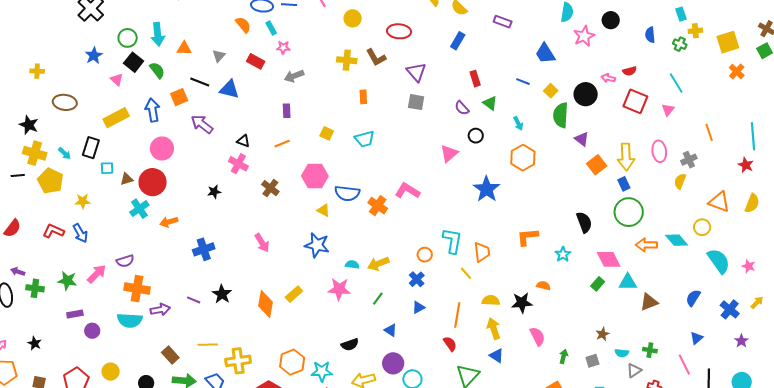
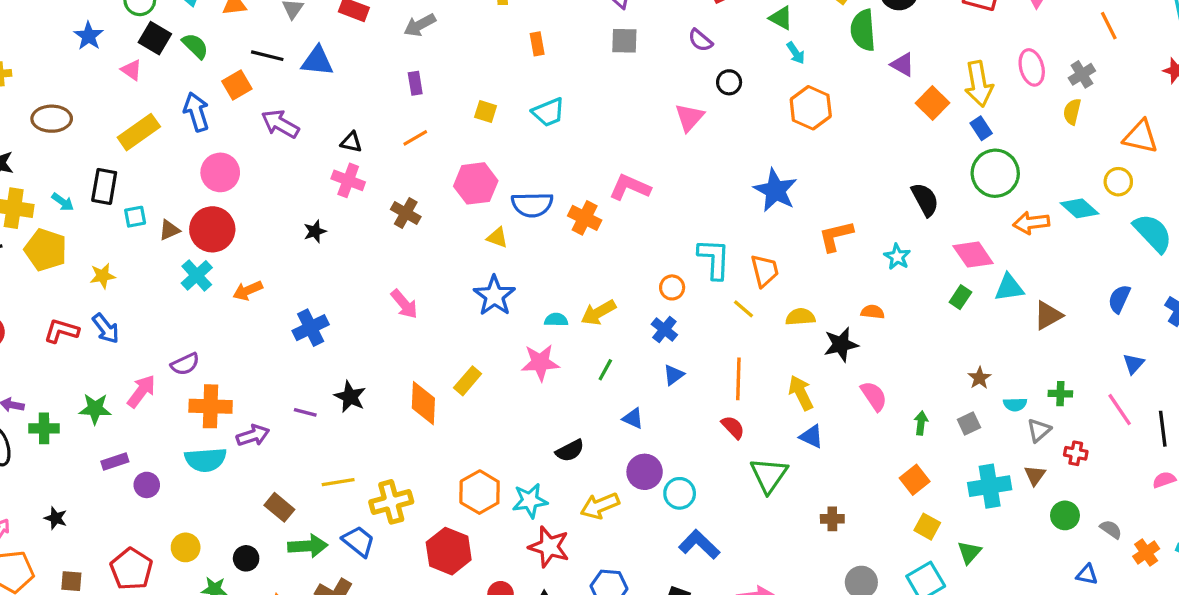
green triangle: (490, 103) -> (781, 18), moved
blue star: (487, 189) -> (775, 190), moved
blue star: (317, 245) -> (494, 296), turned 30
yellow semicircle: (491, 300) -> (800, 317), moved

